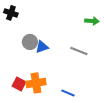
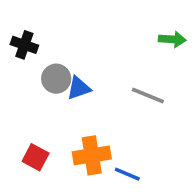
black cross: (11, 13) -> (24, 45), moved
orange cross: (36, 83) -> (92, 155), moved

